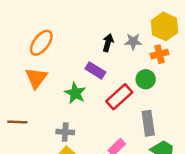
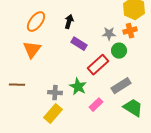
gray star: (133, 41) -> (109, 34), moved
black arrow: (108, 43) -> (69, 22), moved
green star: (75, 93) -> (78, 87), moved
gray rectangle: (148, 123) -> (121, 86), turned 66

